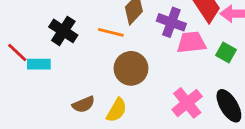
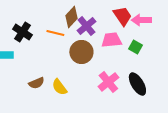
purple cross: (171, 22) -> (86, 26), moved, turned 30
brown circle: (131, 68) -> (81, 52), moved
yellow semicircle: (117, 110) -> (59, 87), turned 114

